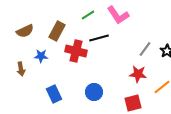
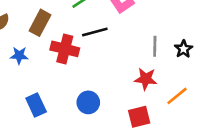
gray line: (145, 49) -> (155, 46), turned -35

